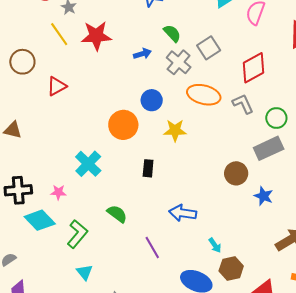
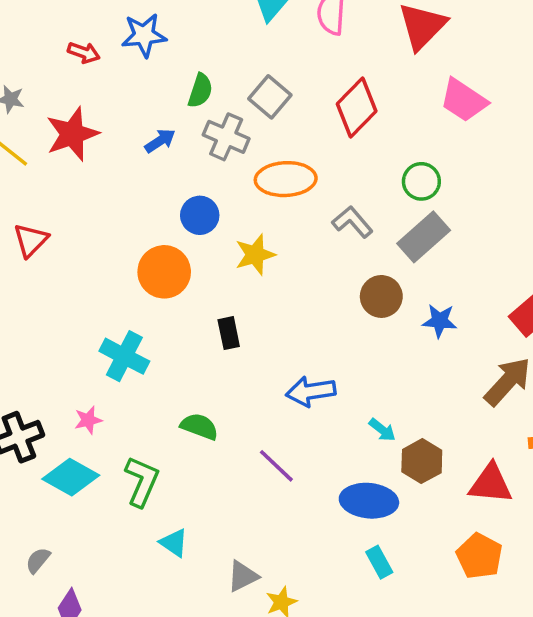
green semicircle: (172, 33) -> (200, 91), turned 78
gray L-shape: (243, 104) -> (352, 222), moved

